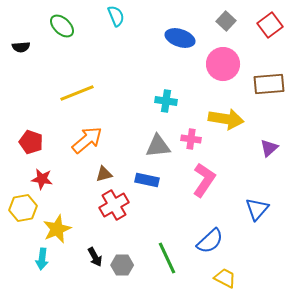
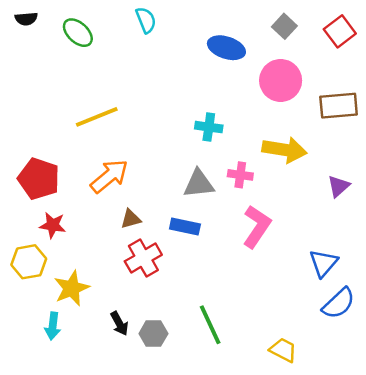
black semicircle: (21, 47) -> (26, 19), moved
red pentagon: (31, 142) -> (39, 179), size x1.4
blue semicircle: (210, 241) -> (339, 303), moved

